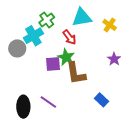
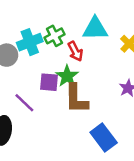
green cross: (47, 20) -> (54, 36), moved
blue rectangle: (101, 100) -> (104, 138), size x1.5
purple line: (48, 102) -> (24, 103), moved

